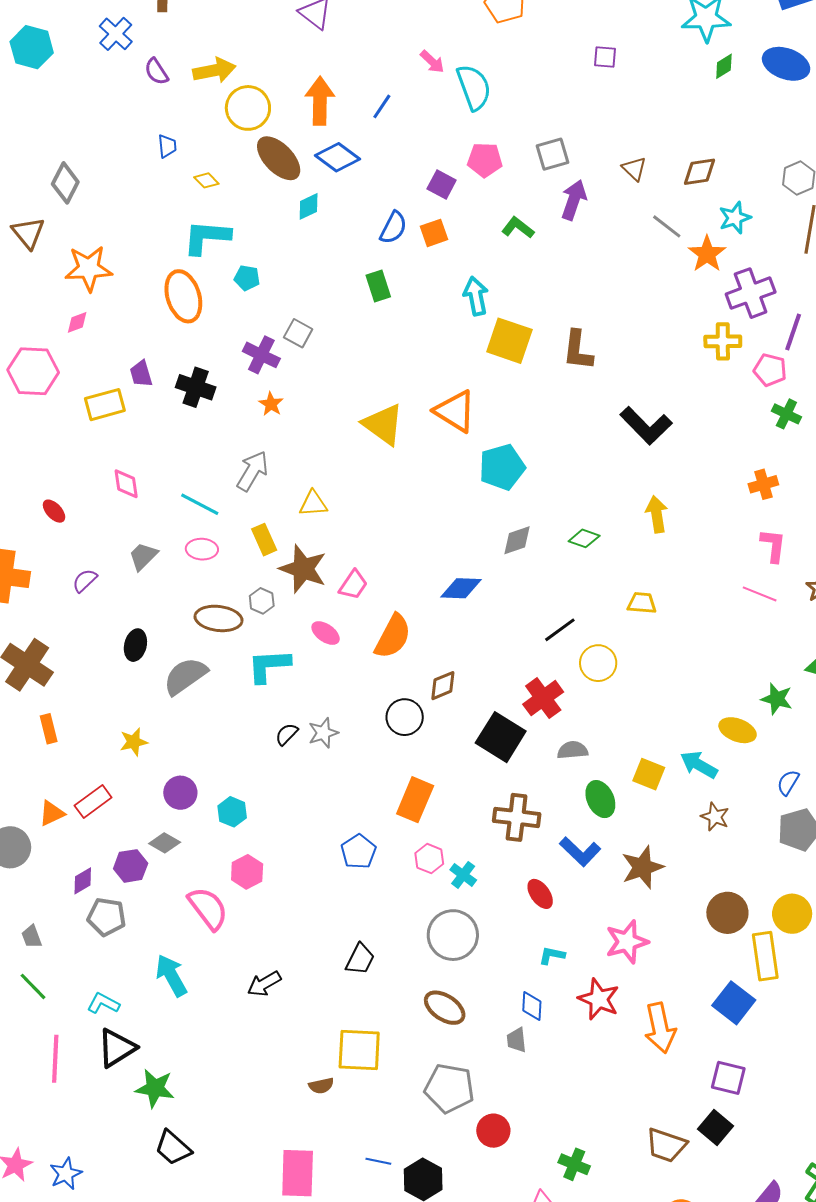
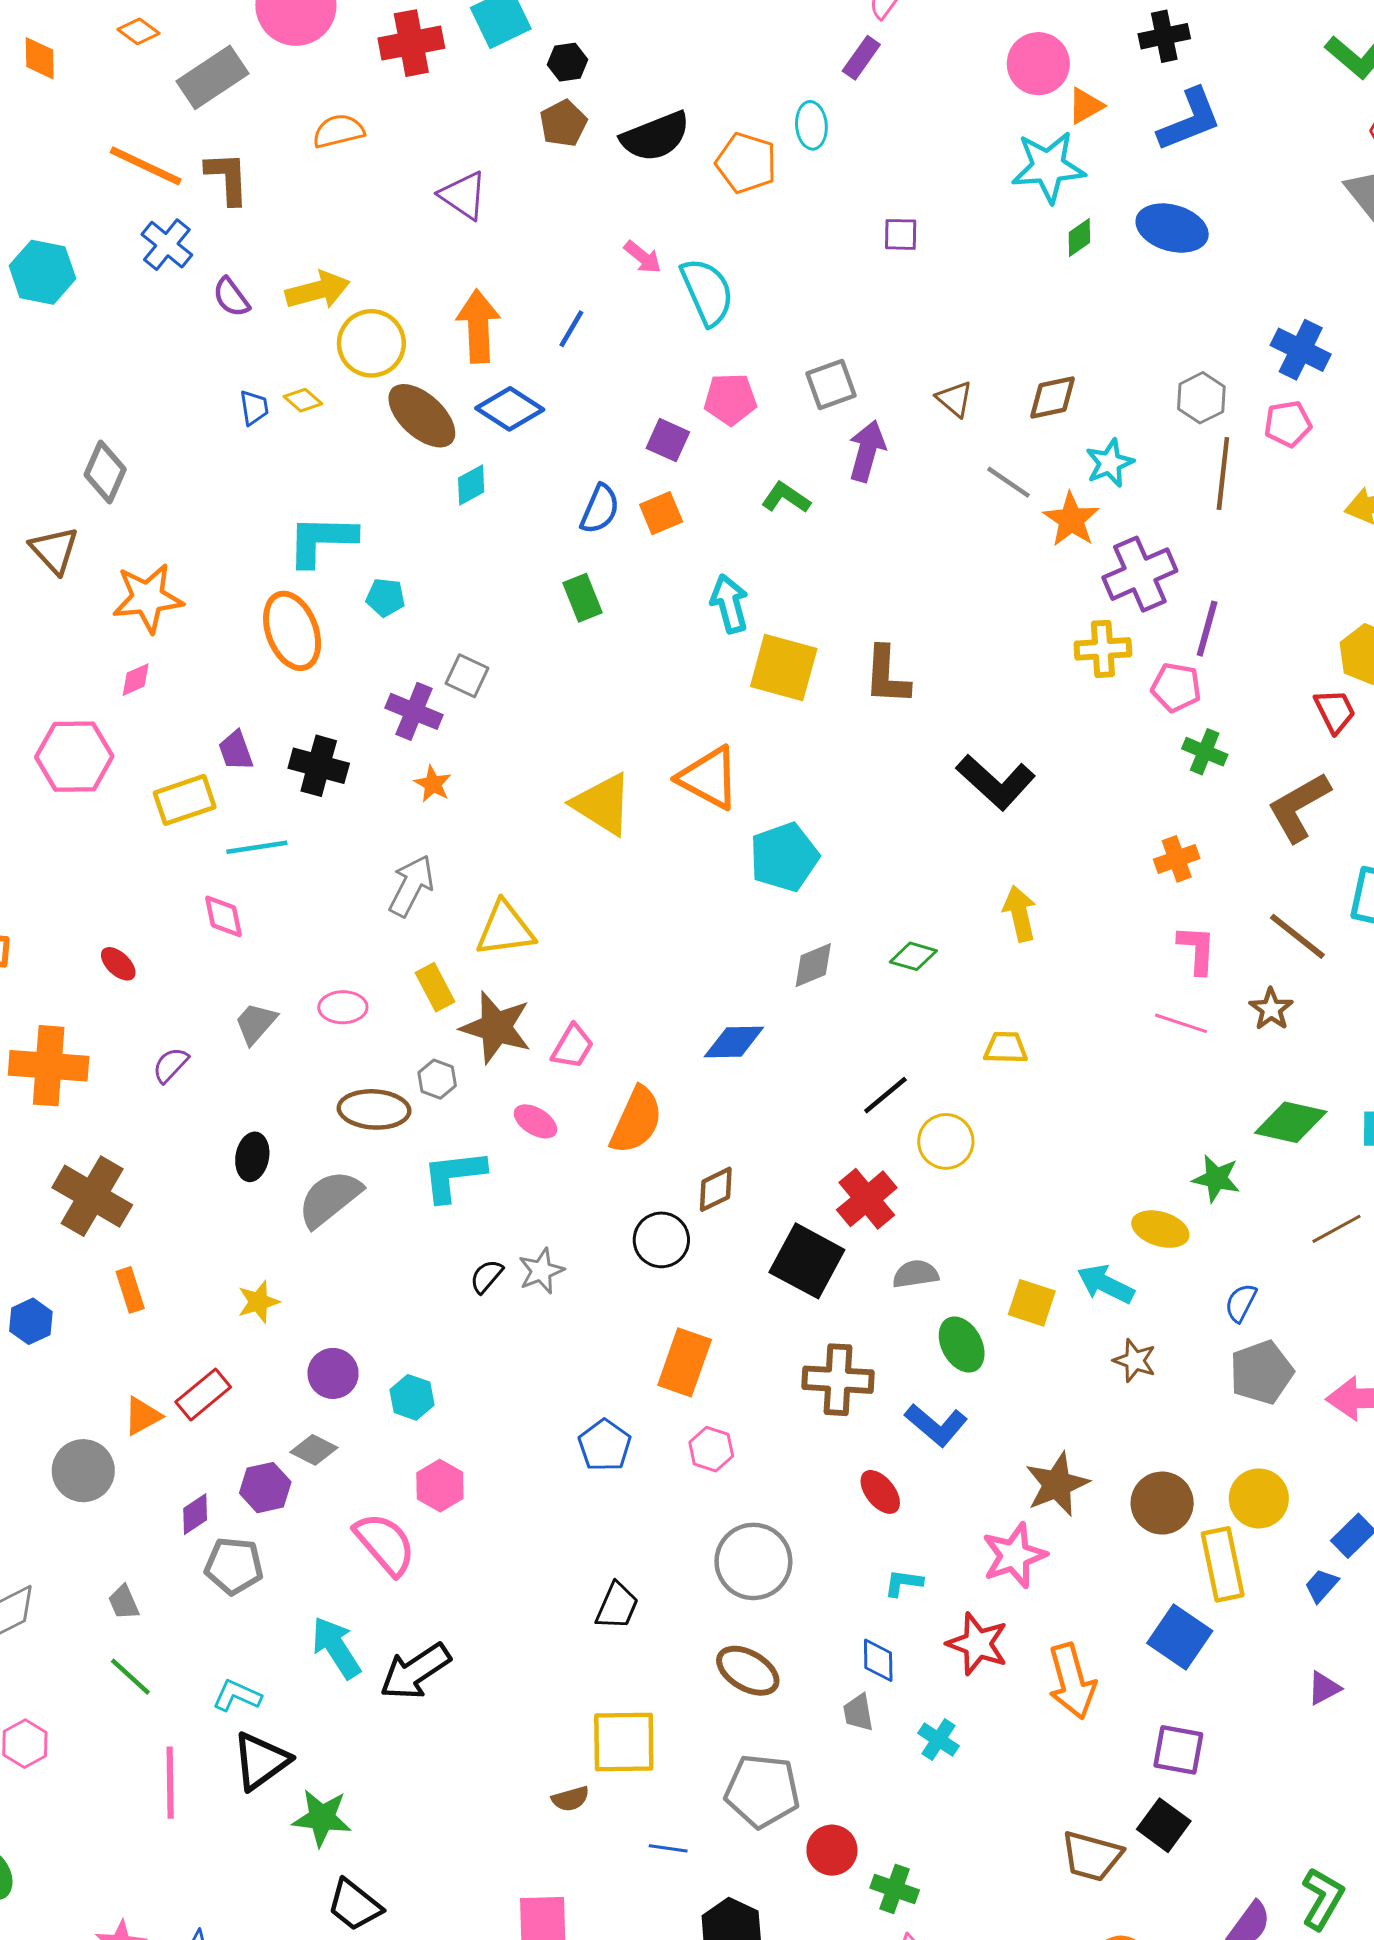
yellow diamond: (206, 180) -> (303, 400), moved
cyan line: (200, 504) -> (257, 847), moved, turned -33
yellow triangle: (313, 504) -> (505, 929), size x1.4
brown star: (642, 867) -> (1057, 1484), moved
cyan cross: (463, 875) -> (939, 1740), moved
black arrow: (264, 984) -> (415, 1671), moved, size x1.4
blue line: (378, 1161) -> (668, 1848), moved
green cross: (574, 1164) -> (895, 1889), moved

